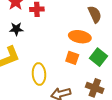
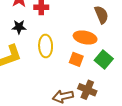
yellow ellipse: (39, 74) -> (46, 46), moved
brown cross: (95, 88) -> (87, 90), moved

